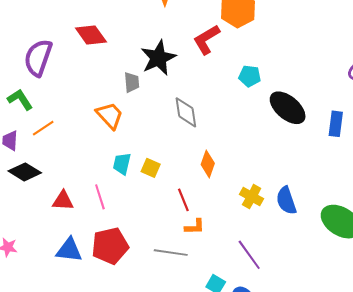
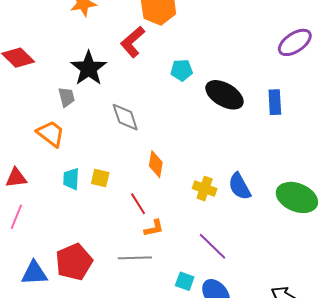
pink line: (100, 197) -> (16, 217), moved, turned 50
red triangle: (63, 201) -> (16, 178), moved

